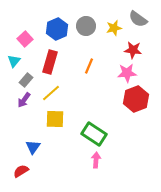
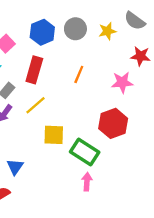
red star: (133, 50) -> (140, 56), moved
red hexagon: (136, 99) -> (113, 123), moved
yellow square: (55, 119) -> (54, 135), moved

